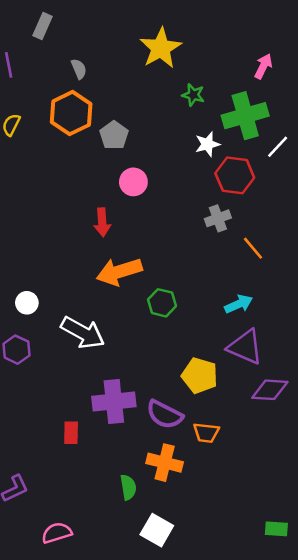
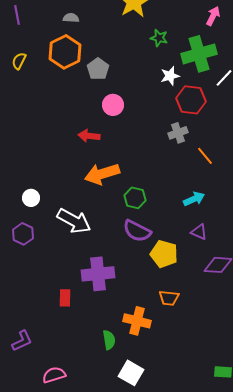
gray semicircle: (79, 69) -> (71, 18), turned -63
red arrow: (102, 222) -> (89, 136), turned 100
purple triangle: (245, 347) -> (199, 232), size x0.6
purple semicircle: (165, 415) -> (137, 231), moved

